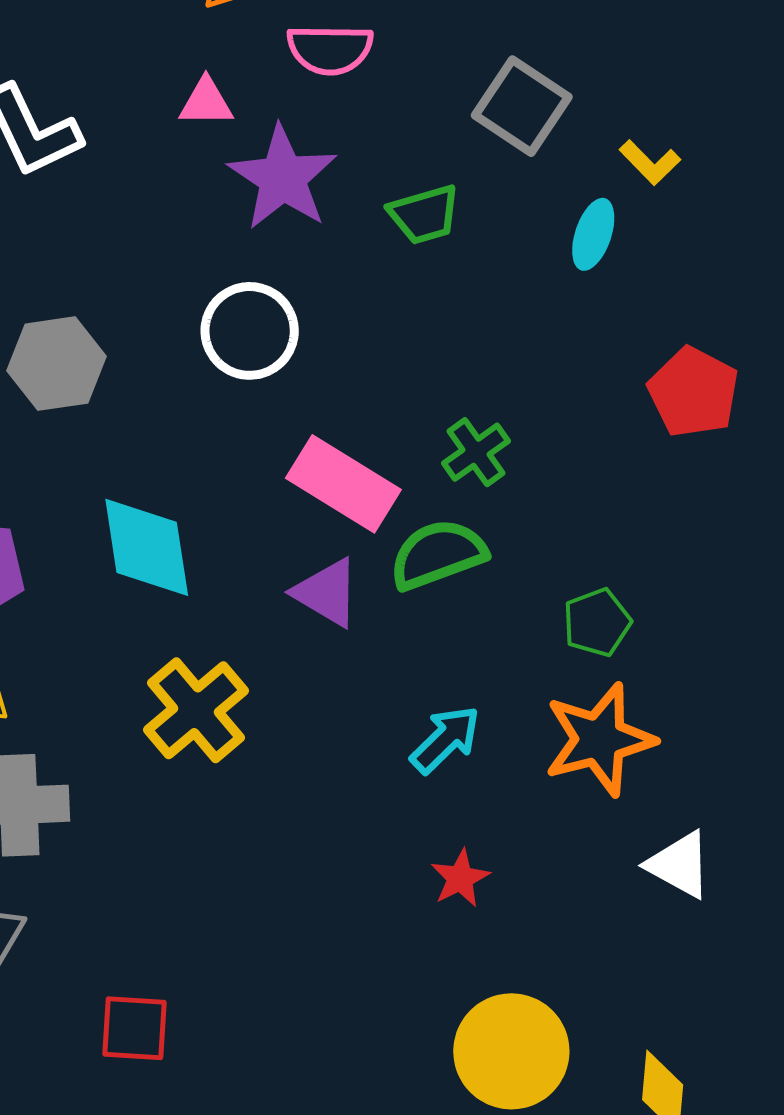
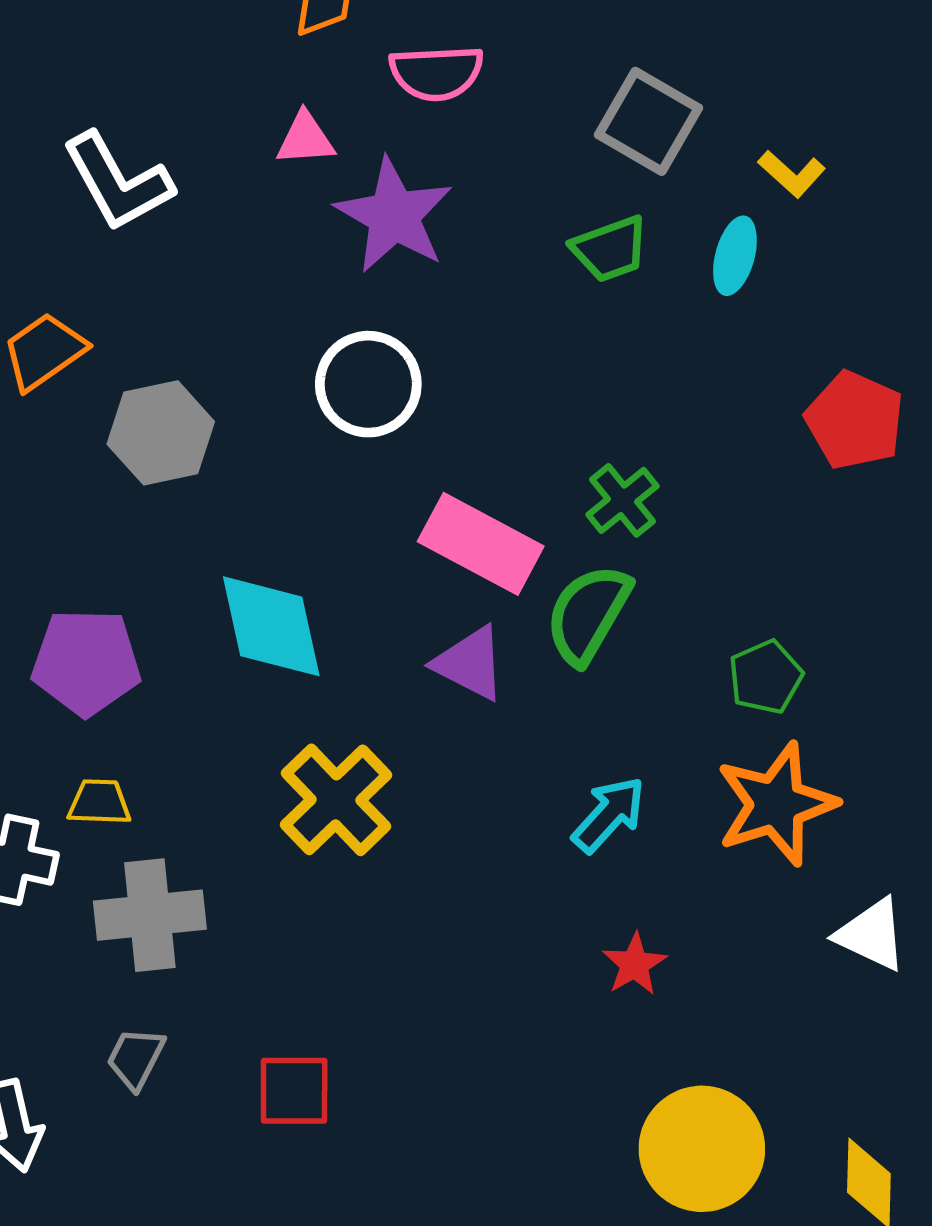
green trapezoid: (424, 215) -> (610, 249), moved
green semicircle: (438, 554) -> (588, 614), turned -36
red square: (134, 1028) -> (294, 1091), moved

